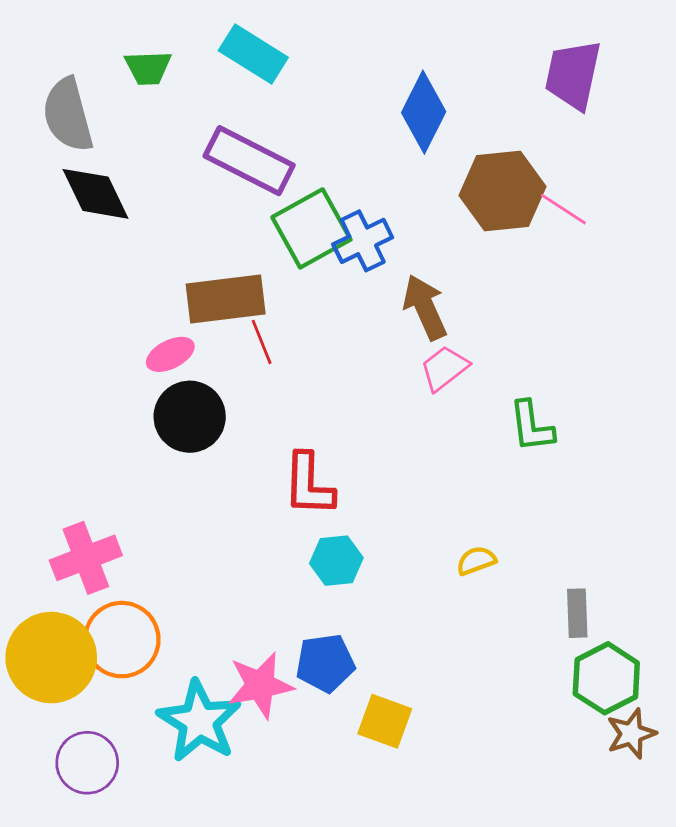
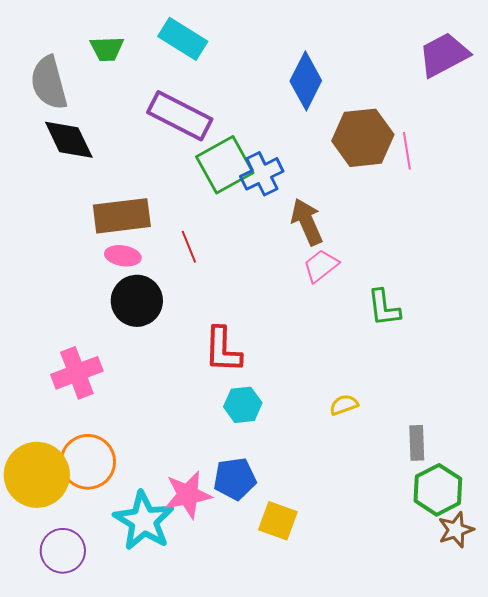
purple trapezoid: (573, 75) -> (444, 55), moved, turned 50
pink line: (563, 209) -> (407, 151), turned 48
brown rectangle: (226, 299) -> (122, 216), moved
pink ellipse: (170, 354) -> (123, 256), turned 36
pink cross: (86, 558) -> (77, 373), moved

